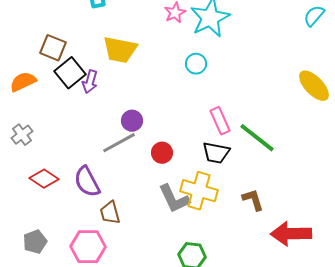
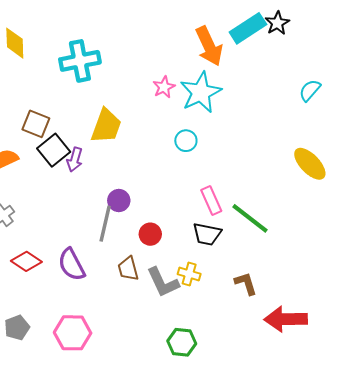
yellow trapezoid: (120, 50) -> (106, 126), turned -81
gray line: (119, 143) -> (105, 224), turned -48
yellow cross: (199, 191) -> (189, 274), size x0.6
brown trapezoid: (110, 213) -> (128, 269), moved

